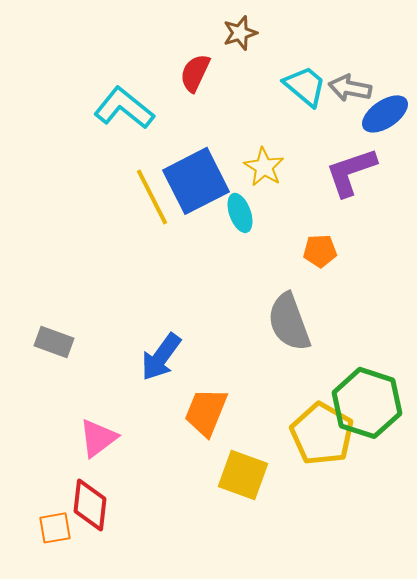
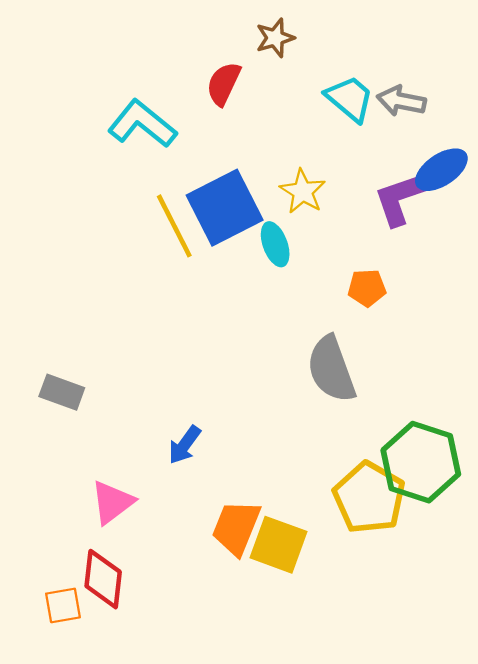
blue ellipse: (385, 114) -> (441, 170), moved
blue arrow: (161, 357) -> (185, 445), moved, size x0.7
orange trapezoid: (206, 412) -> (236, 527), moved

